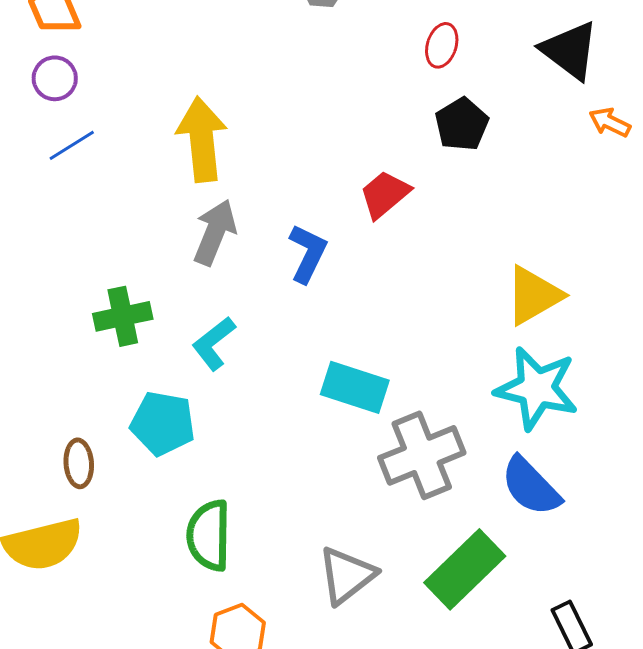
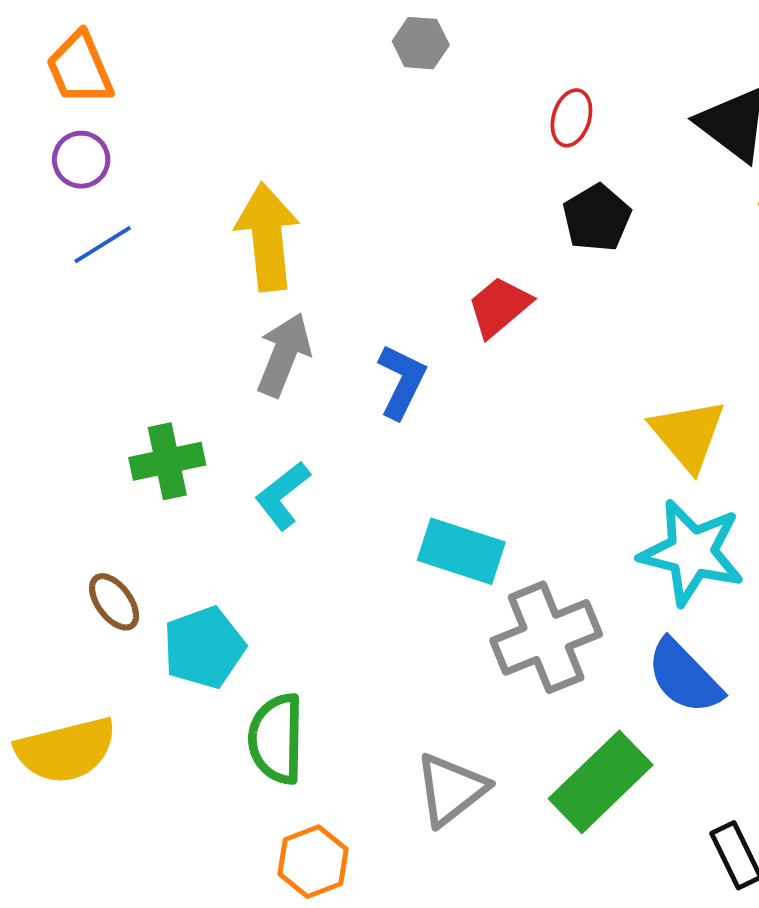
yellow triangle: (534, 295) -> (688, 435), turned -40
cyan pentagon: (163, 423) -> (204, 647), moved, turned -30
brown ellipse: (79, 463) -> (114, 602), moved, turned -33

